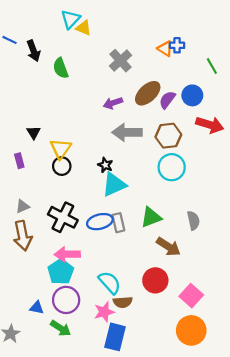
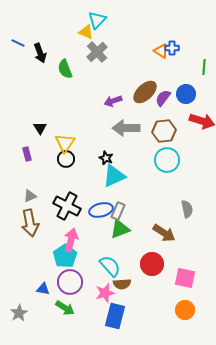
cyan triangle: (70, 19) -> (97, 20), moved
gray cross: (121, 61) -> (97, 52), moved
green line: (212, 66) -> (204, 67), turned 35
green triangle: (151, 217) -> (120, 229), moved
gray rectangle: (118, 223) -> (118, 211), turned 36
pink arrow: (67, 254) -> (71, 240), turned 105
pink square: (191, 296) -> (185, 278), turned -30
orange circle: (191, 330) -> (185, 310), size x0.7

